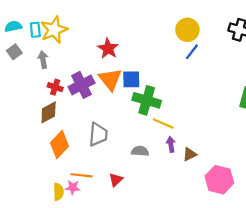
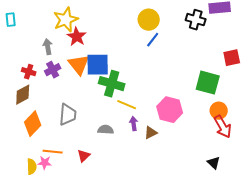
yellow star: (54, 30) -> (66, 20), moved
gray arrow: (43, 60) -> (48, 47), moved
blue square: (131, 79) -> (98, 65), size x1.4
purple cross: (82, 85) -> (53, 70), size x0.7
pink hexagon: (219, 180) -> (170, 110), moved

